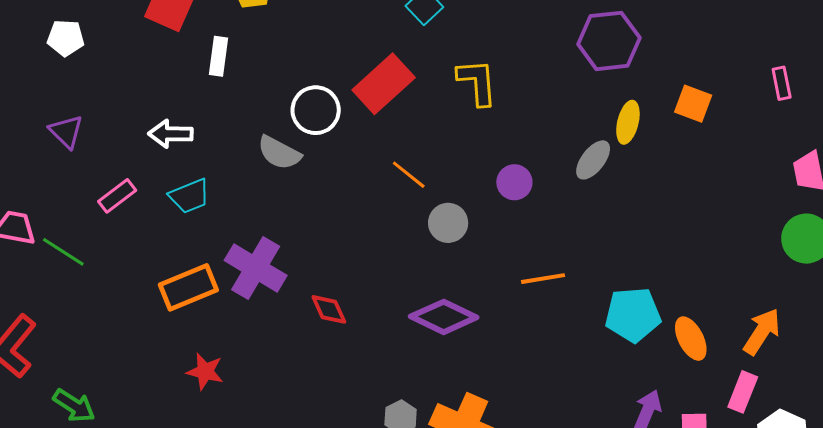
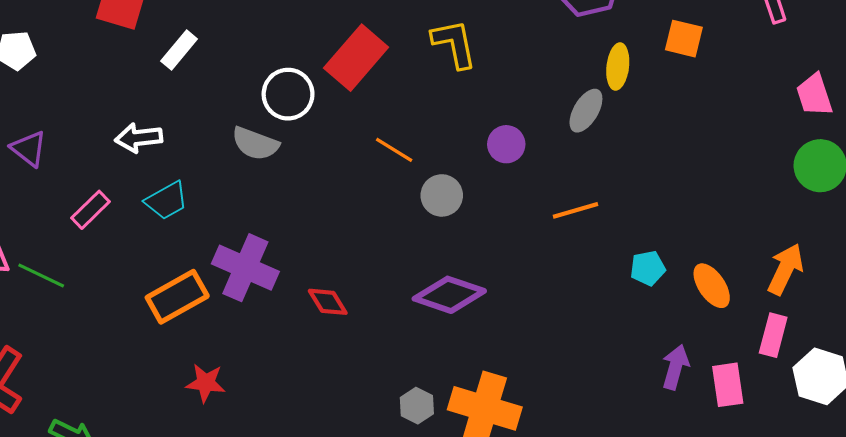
white rectangle: (218, 56) -> (179, 50), turned 39
orange line: (543, 279) -> (576, 210), moved
cyan pentagon: (633, 315) -> (648, 268), size x0.6

